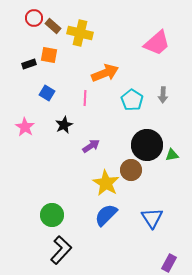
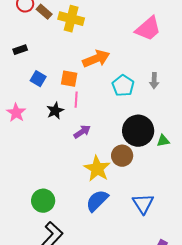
orange square: (49, 55) -> (69, 79), moved
pink line: (85, 98) -> (76, 100), moved

